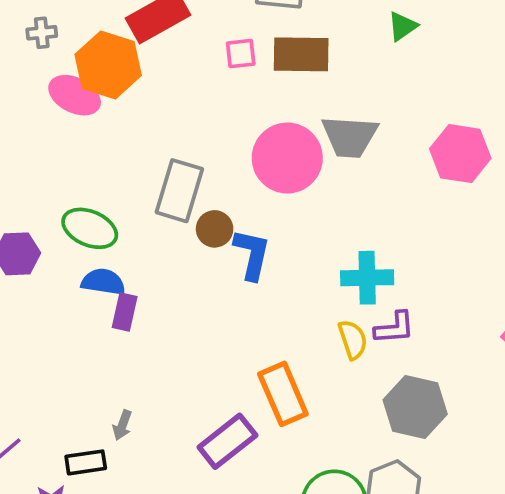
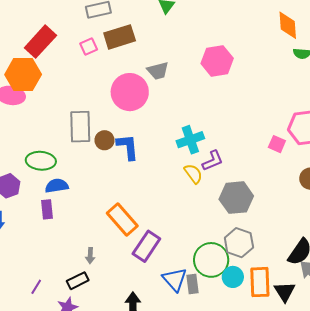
gray trapezoid: (350, 136) -> (158, 71), size x0.7
purple rectangle: (125, 312) -> (47, 209), moved
orange rectangle: (283, 394) -> (122, 219), moved

